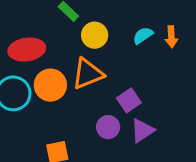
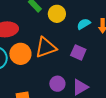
yellow circle: (95, 35) -> (57, 14), moved
purple square: (129, 100) -> (78, 52), moved, turned -35

